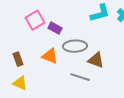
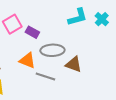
gray line: (80, 77) -> (45, 76), moved

